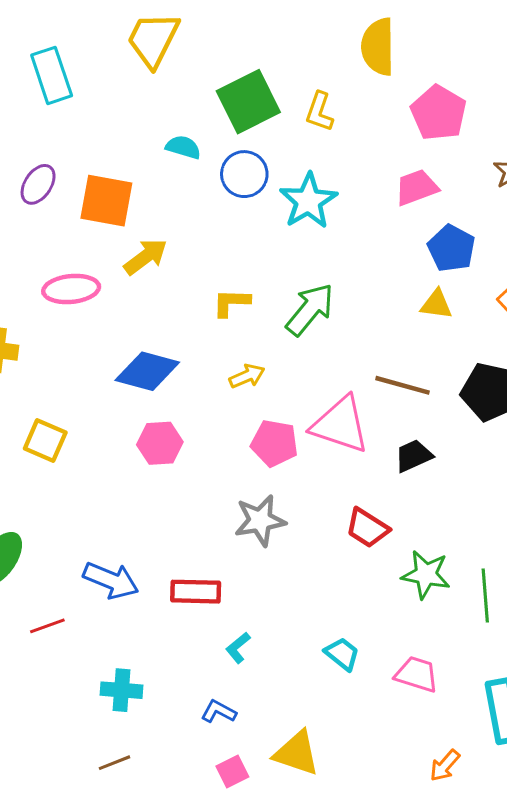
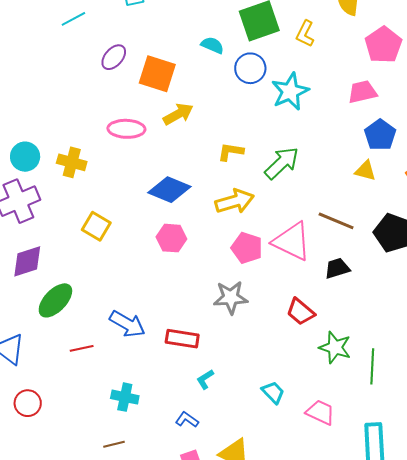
yellow arrow: (247, 376) -> (235, 201), size x1.6

